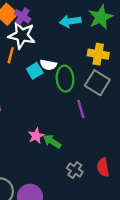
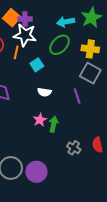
purple cross: (22, 16) -> (25, 19), turned -32
white semicircle: (48, 65) -> (44, 92), moved
green ellipse: (65, 79) -> (60, 45), moved, turned 50
green arrow: (52, 141) -> (54, 124), turned 70

